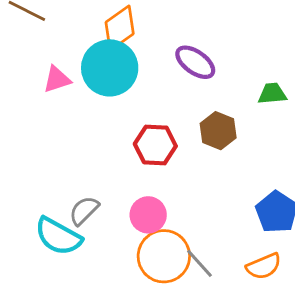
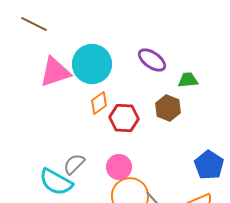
orange diamond: (120, 28) -> (99, 103), moved, size x0.7
pink triangle: (57, 79) -> (55, 72), size x1.6
green trapezoid: (272, 94) -> (188, 80), moved

